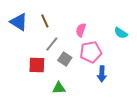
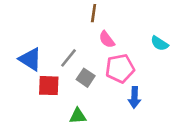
brown line: (45, 21) -> (94, 13), moved, turned 32
blue triangle: (19, 22) -> (30, 59), moved
pink semicircle: (81, 30) -> (107, 39), turned -56

